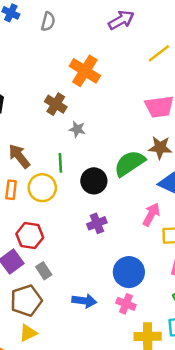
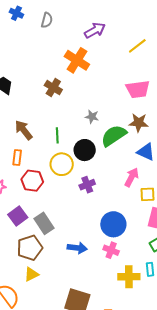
purple arrow: (121, 20) -> (95, 30), moved
gray star: (77, 129) -> (92, 117), moved
yellow circle: (42, 188) -> (62, 164), moved
red hexagon: (30, 236) -> (32, 181), moved
gray rectangle: (44, 271) -> (44, 223), size x1.5

